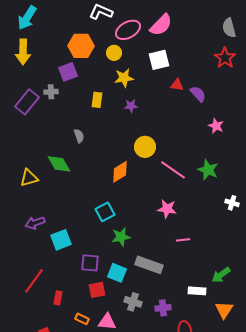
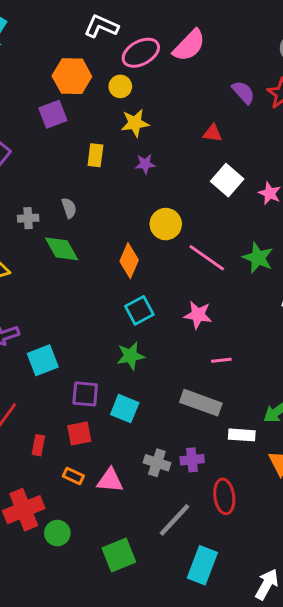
white square: (159, 60) -> (227, 180), moved, turned -35
gray cross: (51, 92) -> (28, 218), moved
purple semicircle: (198, 94) -> (243, 92), moved
green diamond: (59, 164) -> (62, 249), moved
orange diamond: (120, 172) -> (129, 261), turned -35
cyan square: (105, 212) -> (139, 310), moved
gray rectangle: (149, 265) -> (201, 403), moved
red square: (97, 290) -> (79, 433), moved
gray cross: (133, 302) -> (157, 463), moved

